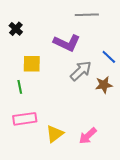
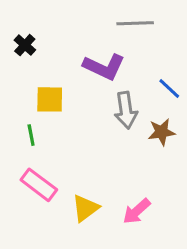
gray arrow: (81, 71) -> (126, 110), turned 125
pink rectangle: (25, 119) -> (39, 185), turned 45

